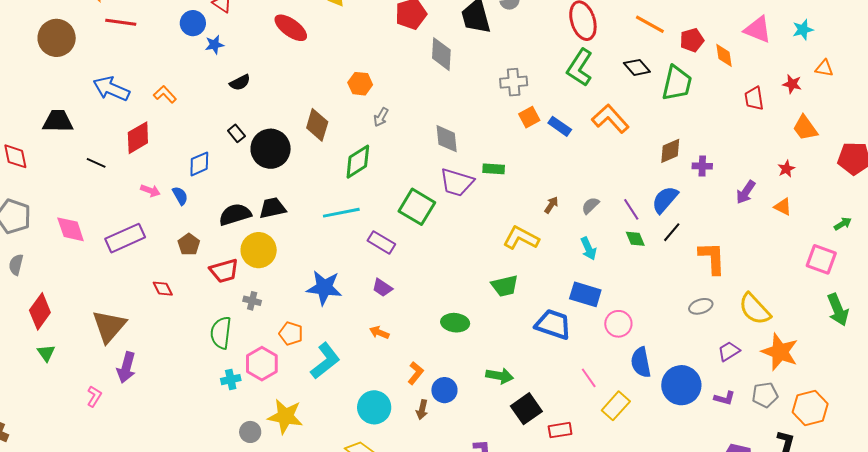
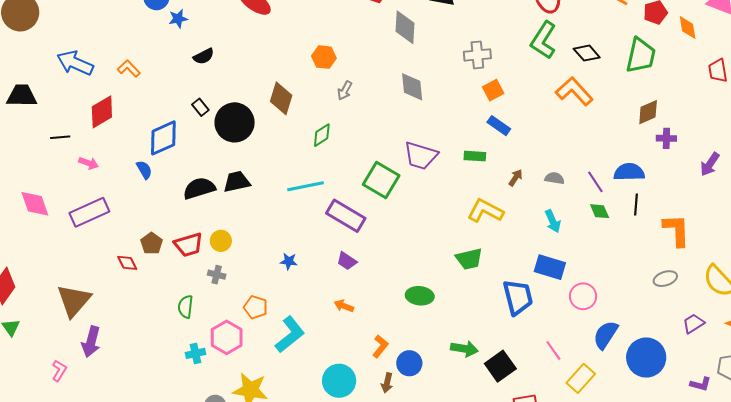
black diamond: (637, 67) -> (587, 53), moved
blue rectangle: (560, 126) -> (499, 126), moved
gray diamond: (447, 139) -> (412, 87), moved
brown diamond: (670, 151) -> (648, 112), moved
green diamond: (358, 162) -> (322, 135), size x0.7
black line: (96, 163) -> (60, 137), turned -30
blue diamond: (199, 164) -> (163, 138), size x1.4
green rectangle: (494, 169) -> (475, 156), moved
pink arrow: (150, 191) -> (89, 163), moved
blue semicircle: (665, 200) -> (629, 172), turned 48
gray semicircle: (590, 206) -> (555, 178), turned 54
black line: (672, 232) -> (636, 205), turned -35
purple rectangle: (381, 242) -> (346, 216), size x1.4
brown pentagon: (189, 244) -> (152, 243), moved
yellow circle: (259, 250) -> (221, 241), moved, size x0.6
blue star: (324, 288) -> (289, 261), size x0.5
blue trapezoid: (553, 324) -> (518, 297), turned 57
green semicircle: (221, 333) -> (186, 307), size x0.7
blue semicircle: (641, 362) -> (606, 335), turned 44
purple L-shape: (725, 398) -> (701, 384), moved
black square: (526, 409) -> (500, 366), moved

